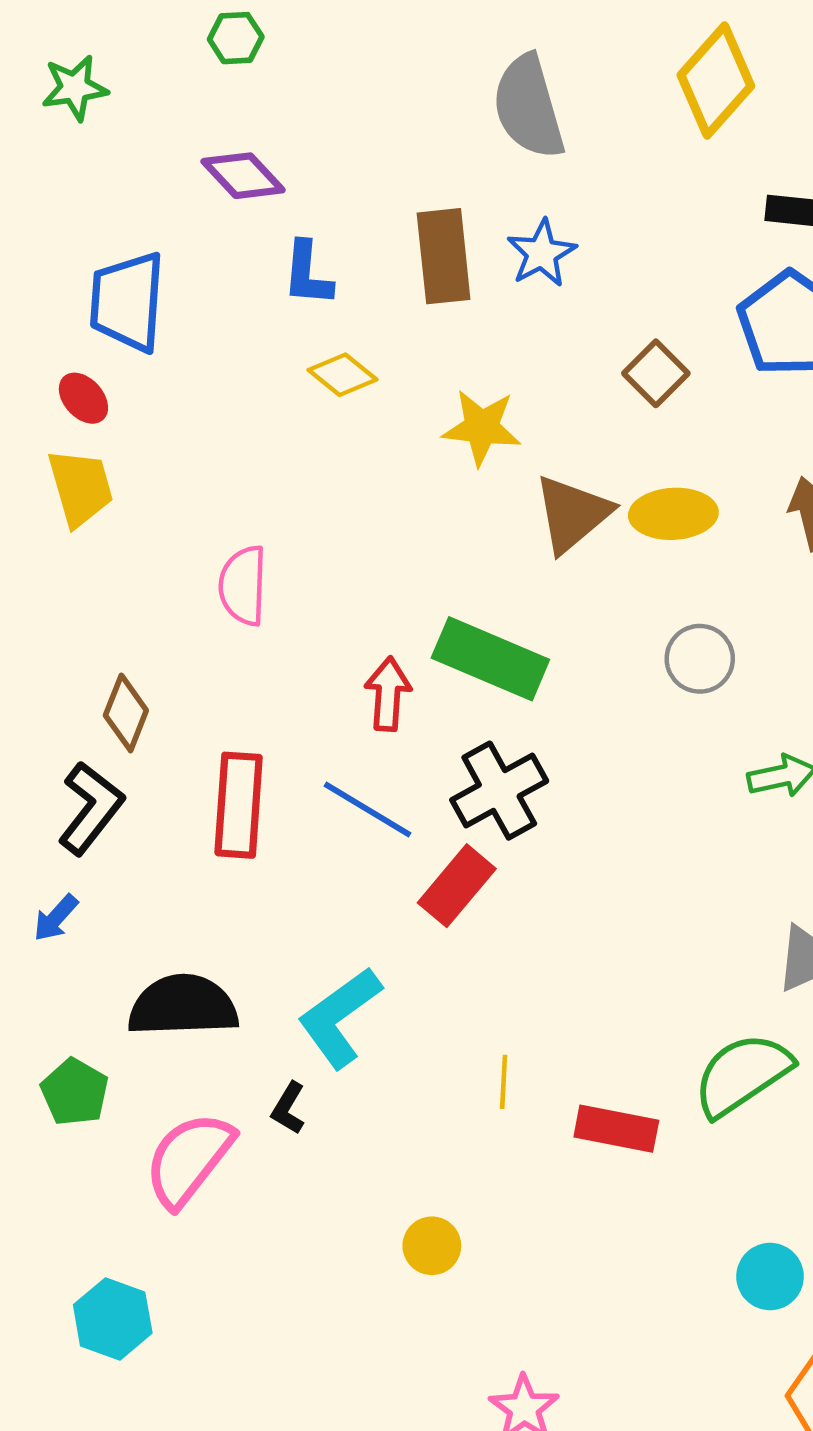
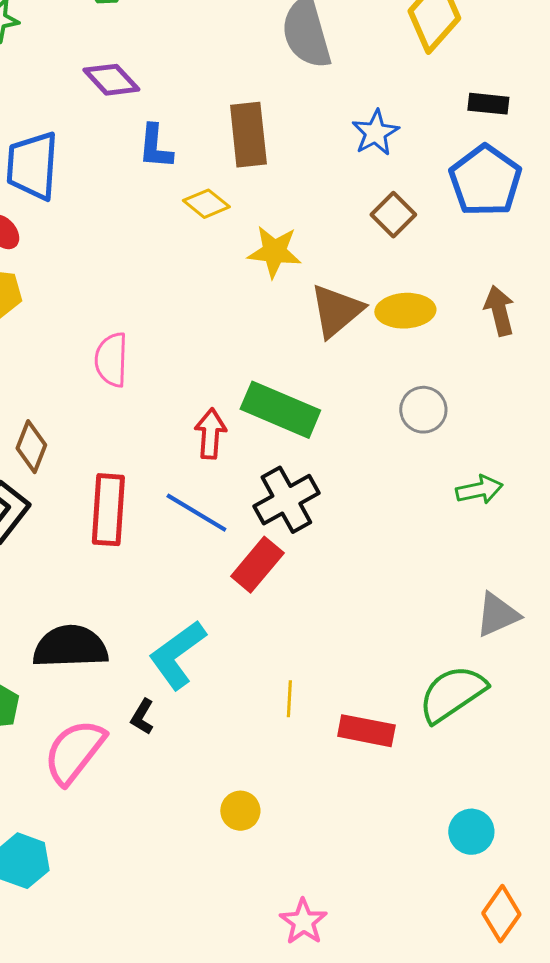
blue star: (542, 253) -> (375, 133), moved
yellow diamond: (343, 375) -> (206, 204), moved

